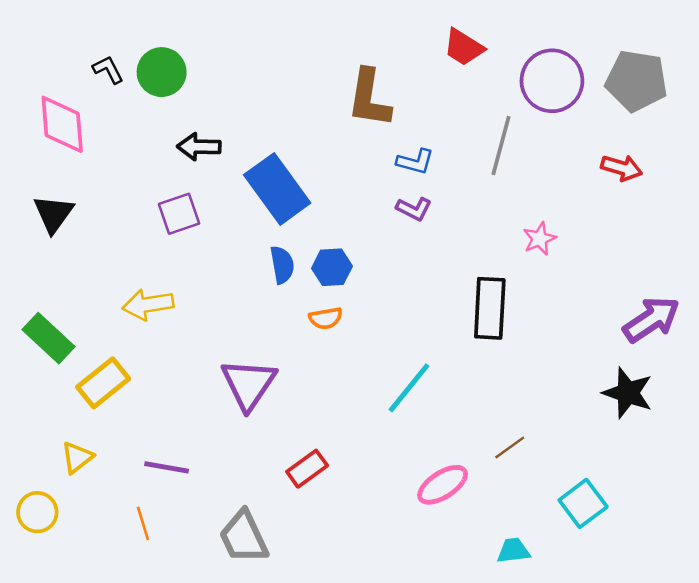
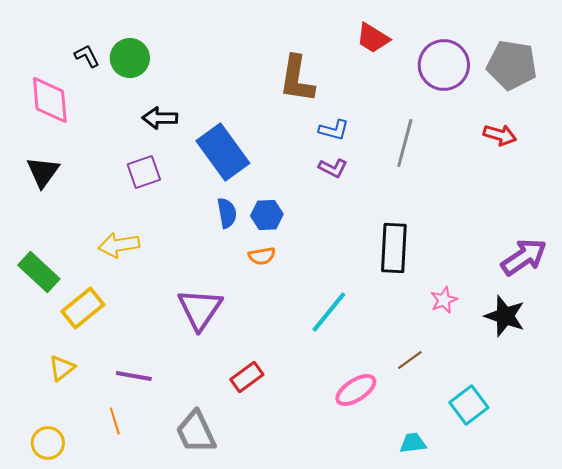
gray line: (501, 145) -> (405, 143), moved
pink star: (540, 239) -> (444, 300), moved
yellow circle: (37, 512) -> (48, 443), moved

